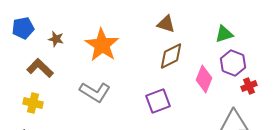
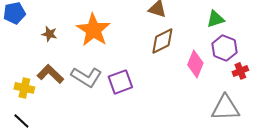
brown star: (56, 39) -> (49, 34), moved
brown L-shape: (40, 68) -> (50, 74), moved
purple square: (158, 101) -> (120, 82), moved

